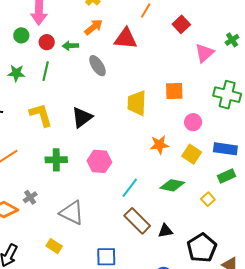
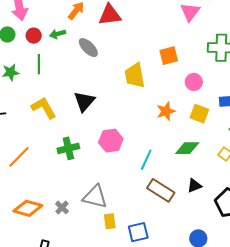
gray cross: (30, 197) -> (62, 207), moved
black triangle: (165, 231) -> (194, 186), moved
yellow rectangle: (54, 246) -> (110, 221), moved, turned 63

